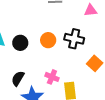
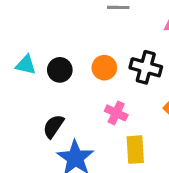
pink cross: (52, 77) -> (116, 113), moved

